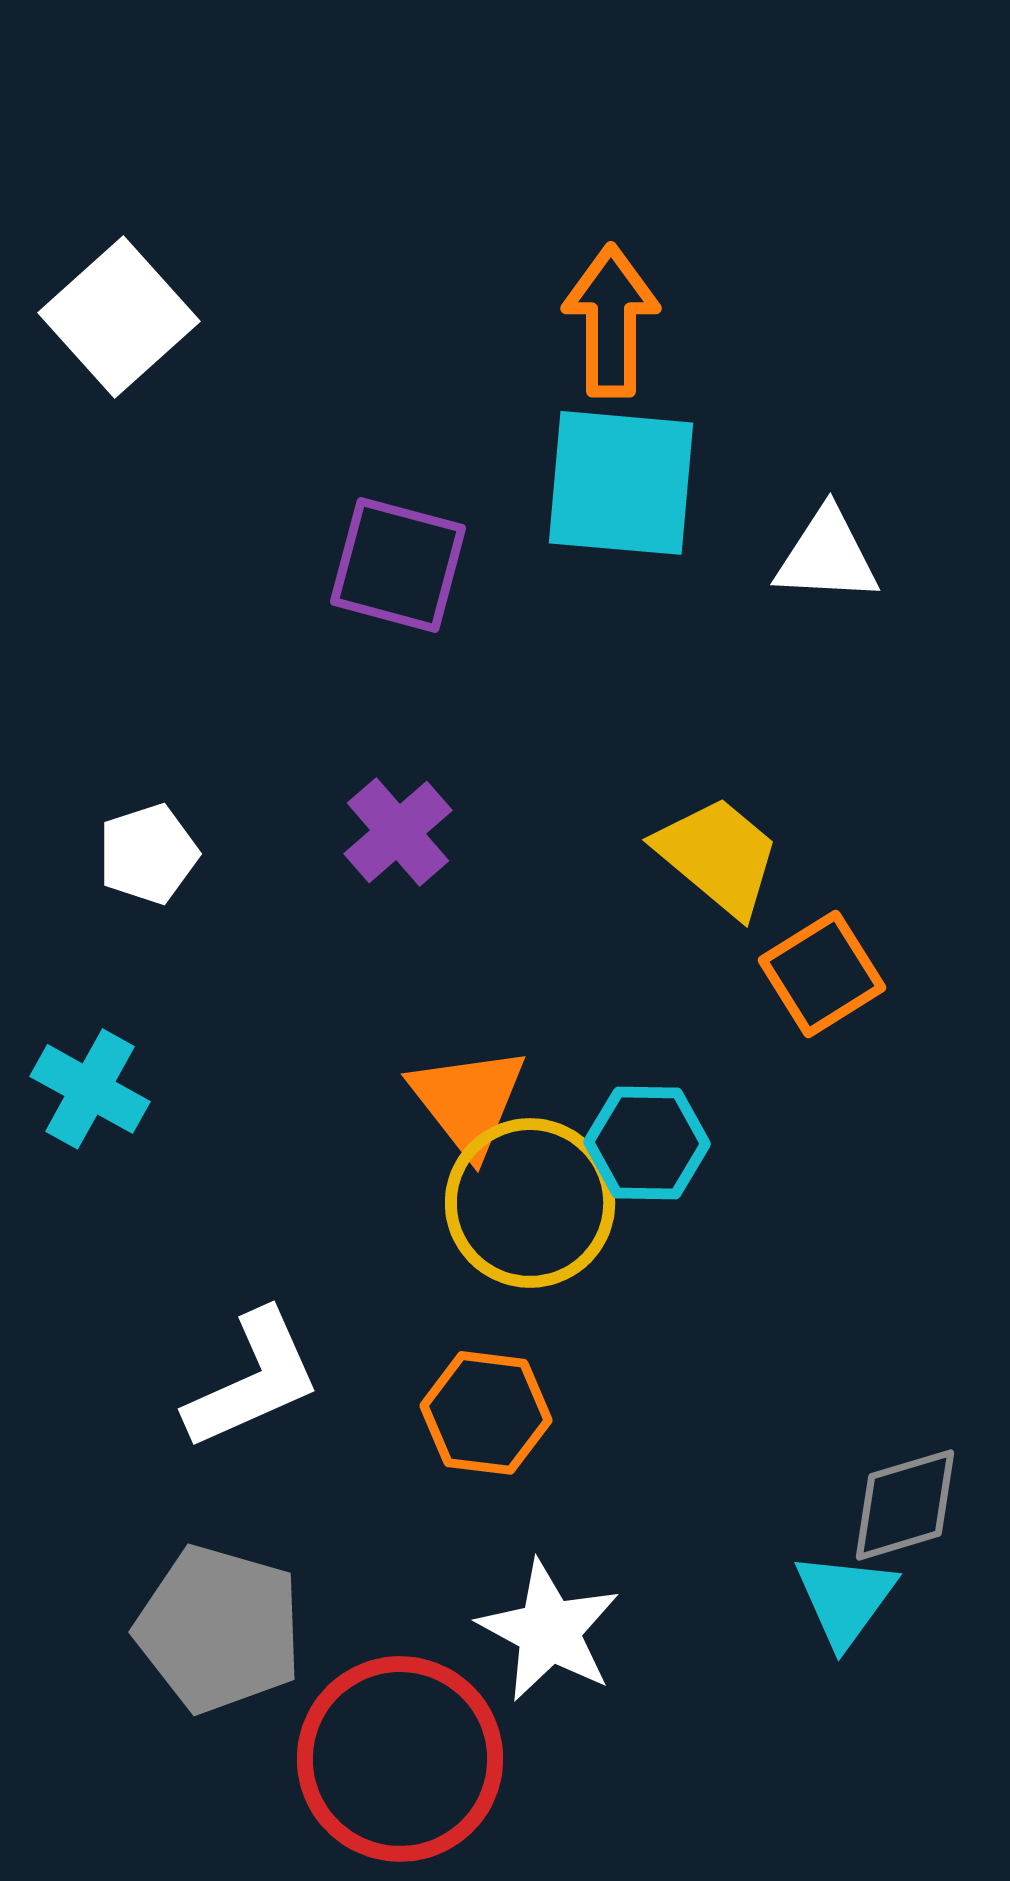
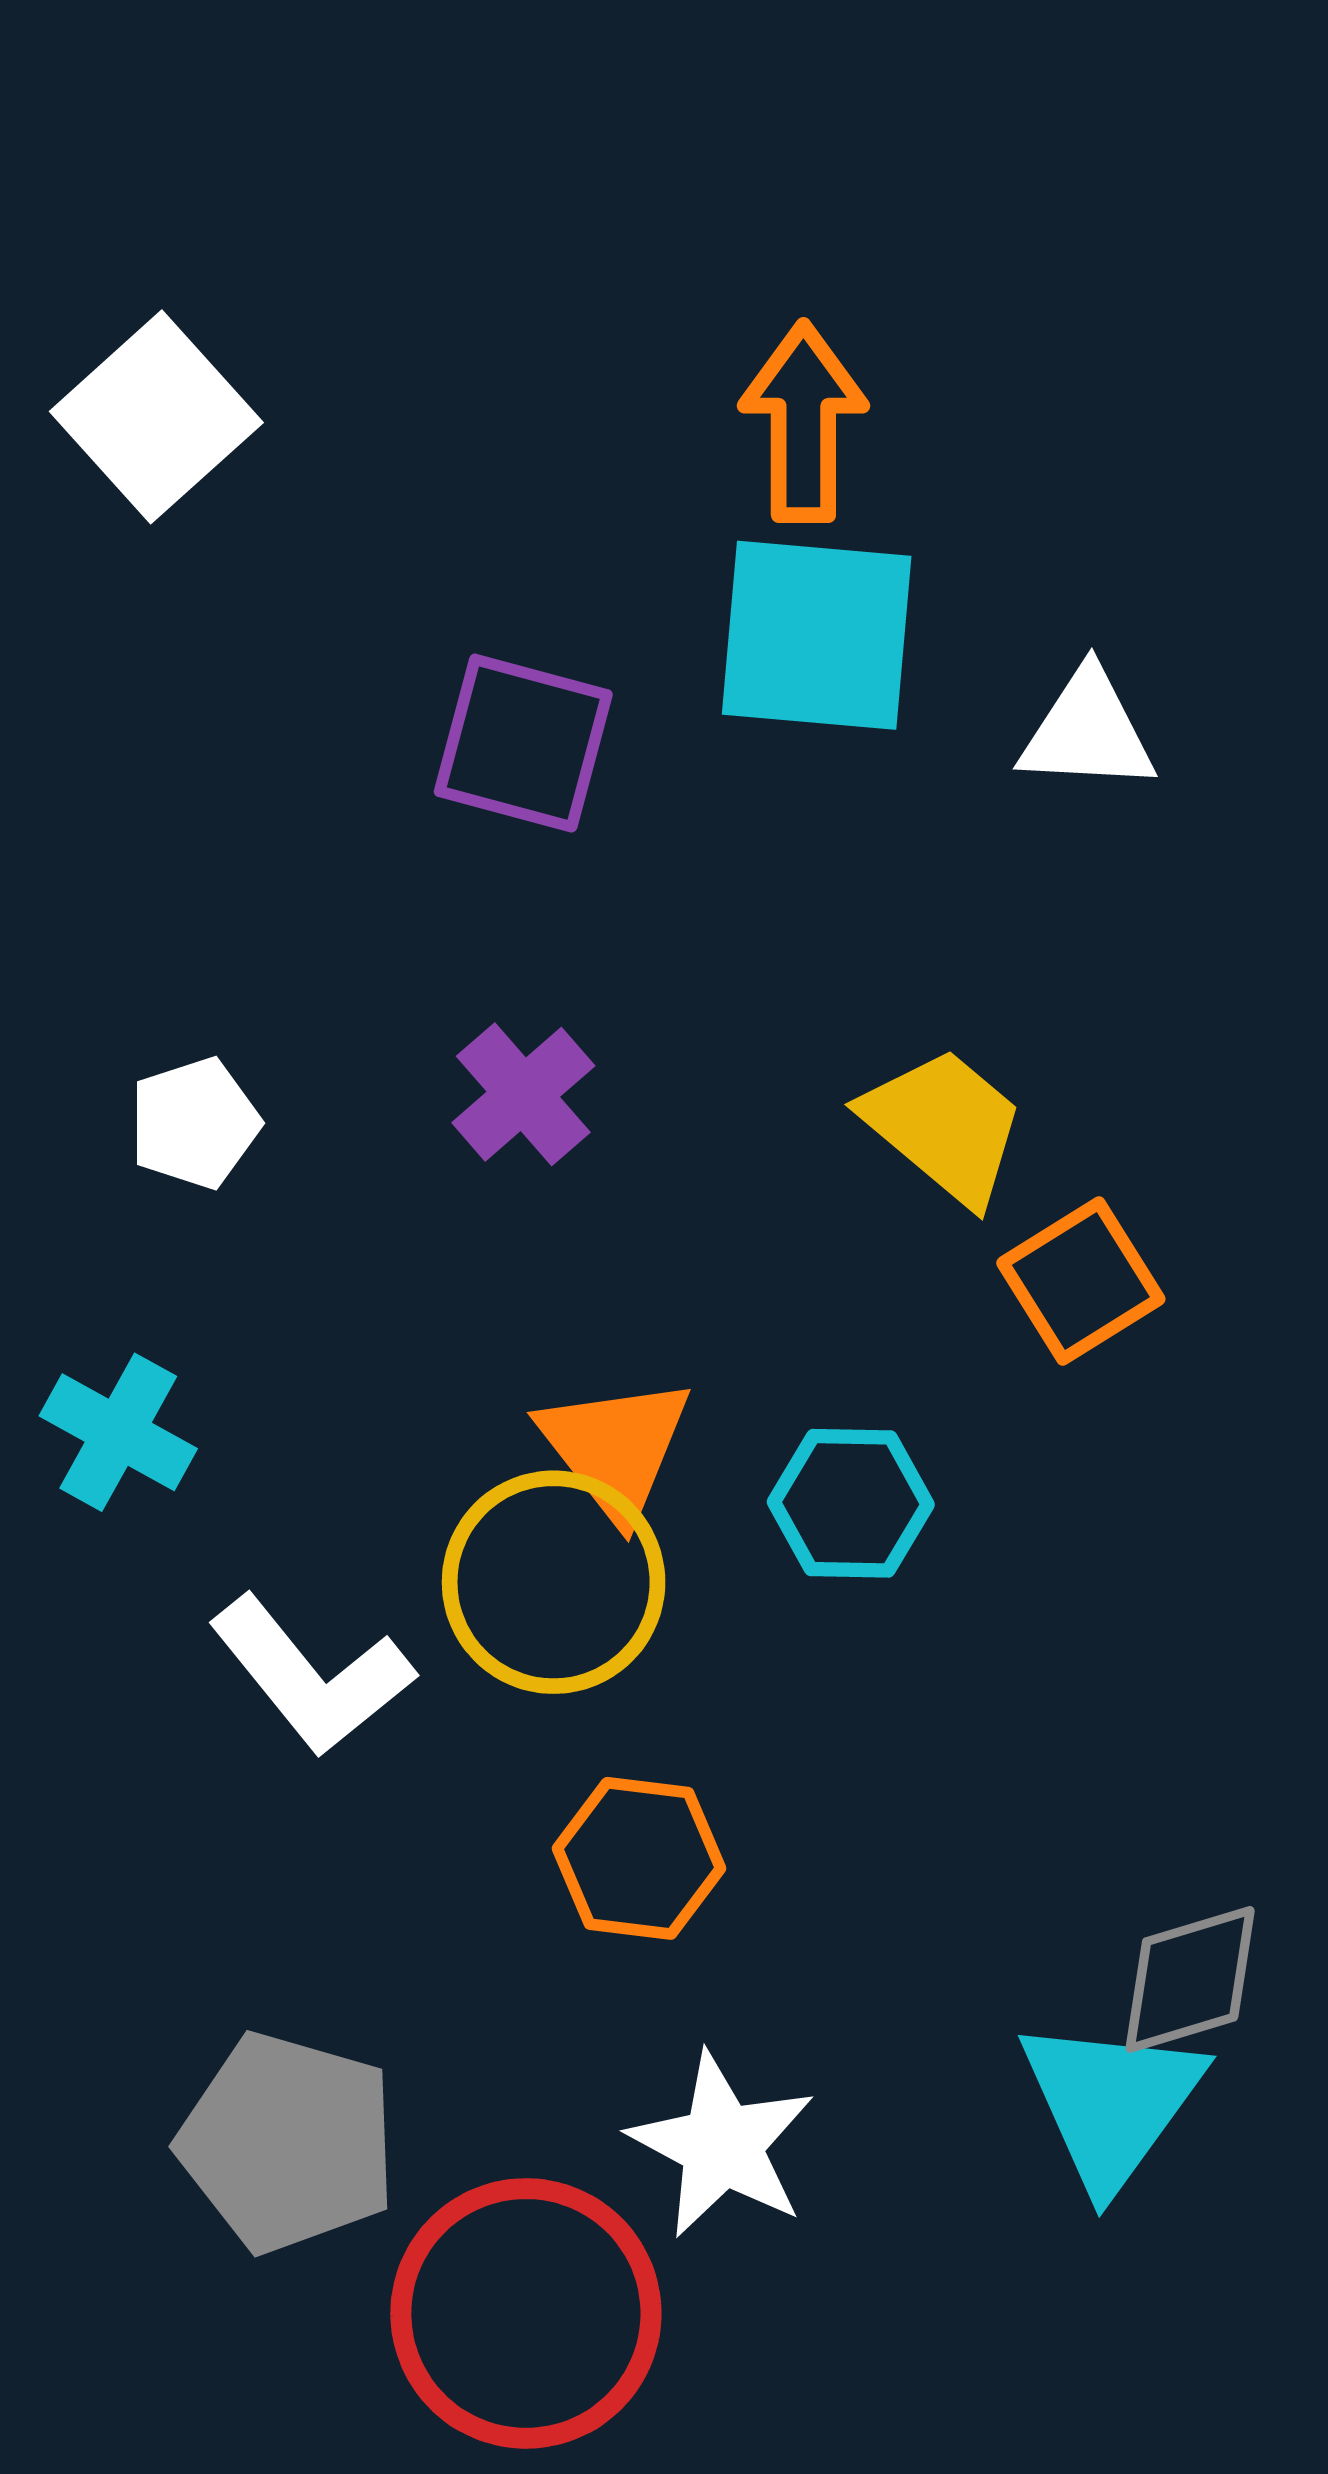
yellow circle: (530, 1203) -> (554, 1582), moved
white L-shape: (253, 1380) -> (312, 1676), moved, turned 75
cyan triangle: (845, 1599) -> (1111, 2103), size x1.4

